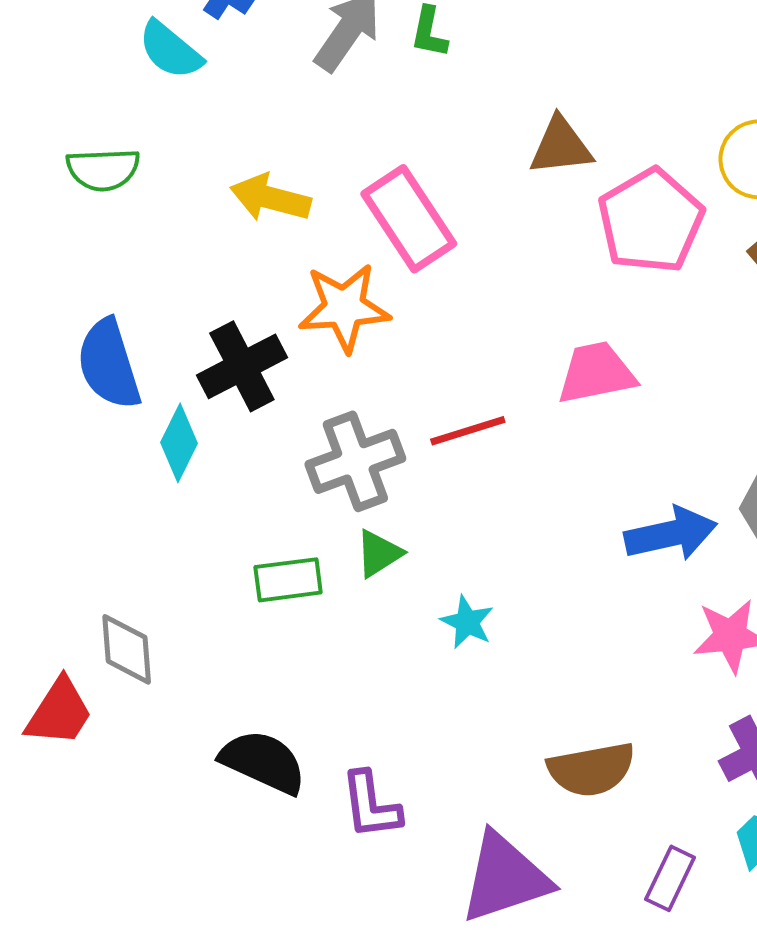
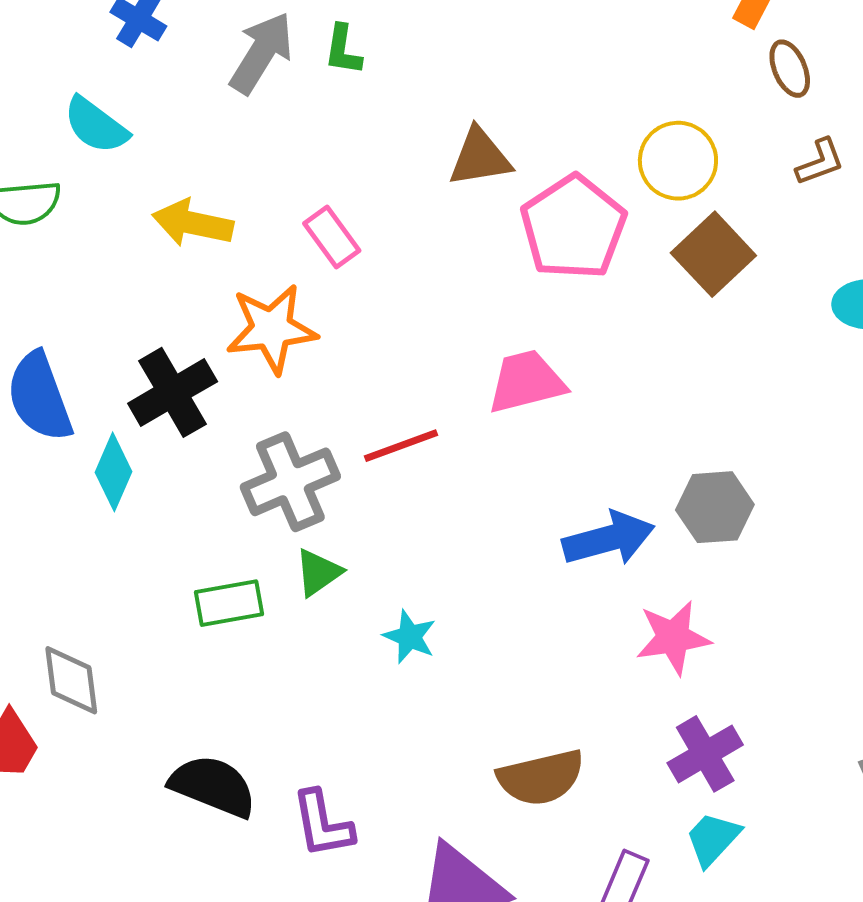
cyan semicircle: (170, 50) -> (96, 125), moved
pink rectangle: (409, 219) -> (332, 237), size x0.6

